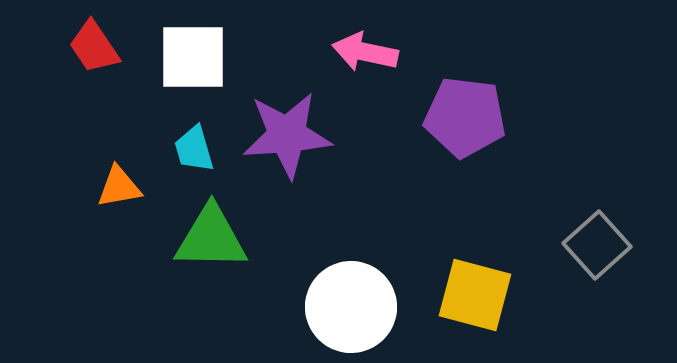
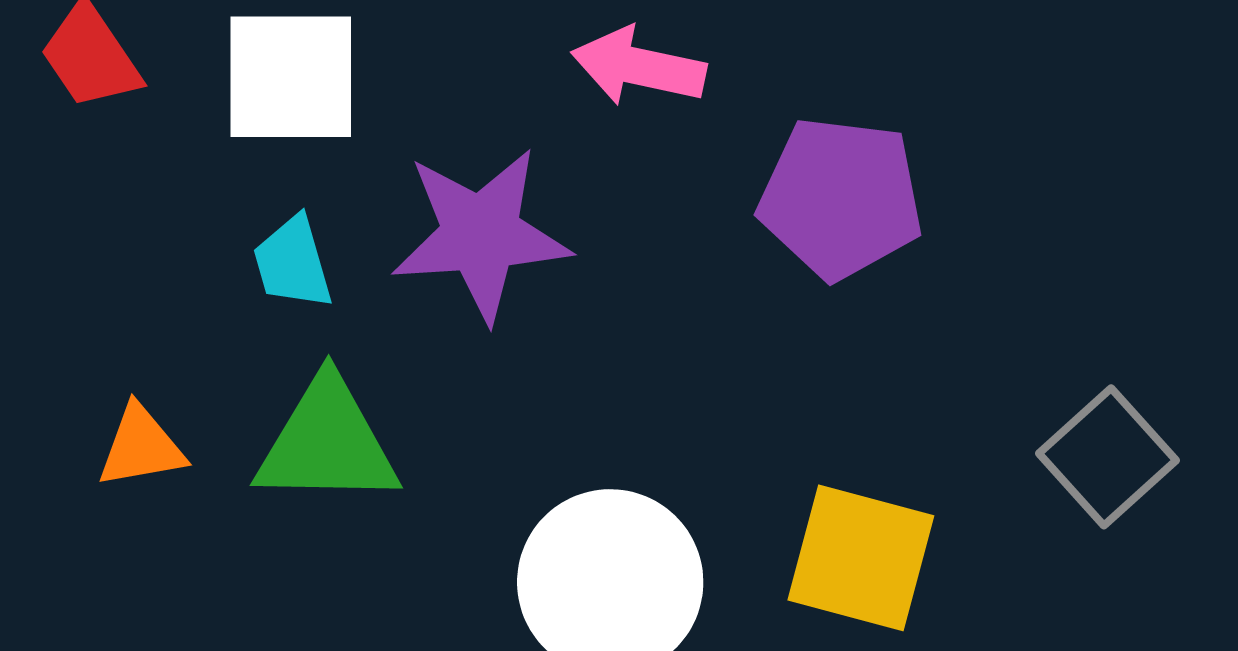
orange triangle: (119, 187) -> (141, 447), moved

